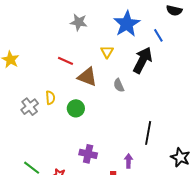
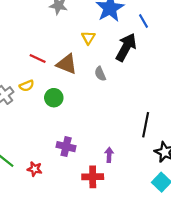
red line: (66, 61) -> (38, 59), moved
yellow semicircle: (50, 98) -> (27, 86), turned 72
black line: (148, 133) -> (146, 125), moved

